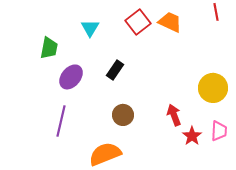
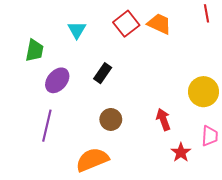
red star: (192, 136) -> (181, 152), moved

